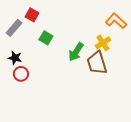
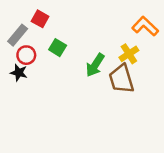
red circle: (21, 74) -> (26, 55), moved

